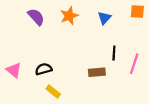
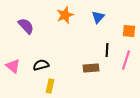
orange square: (137, 11) -> (129, 31), moved
purple semicircle: (36, 17) -> (26, 26), moved
yellow rectangle: (53, 91) -> (50, 86), turned 64

